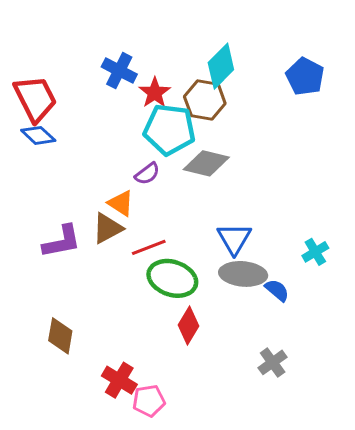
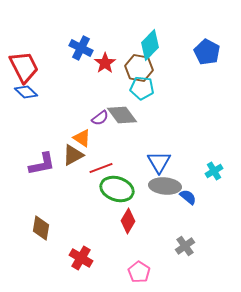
cyan pentagon: (169, 130) -> (142, 88), moved, size x0.7
gray diamond: (206, 163) -> (122, 115), moved, turned 40
pink pentagon: (149, 401) -> (139, 272), moved, turned -30

